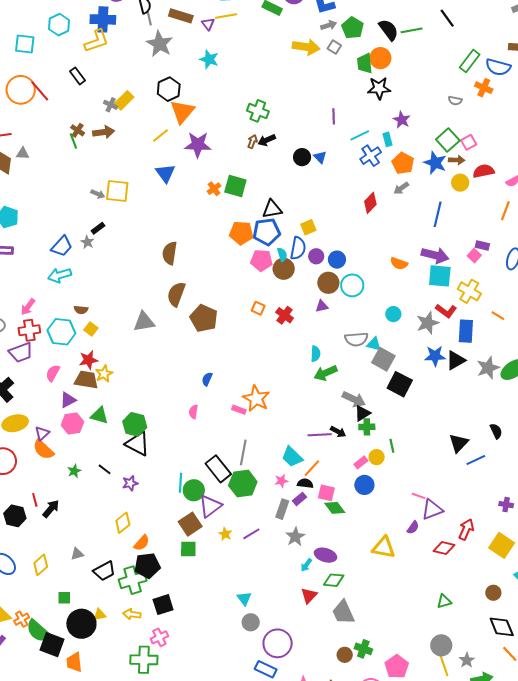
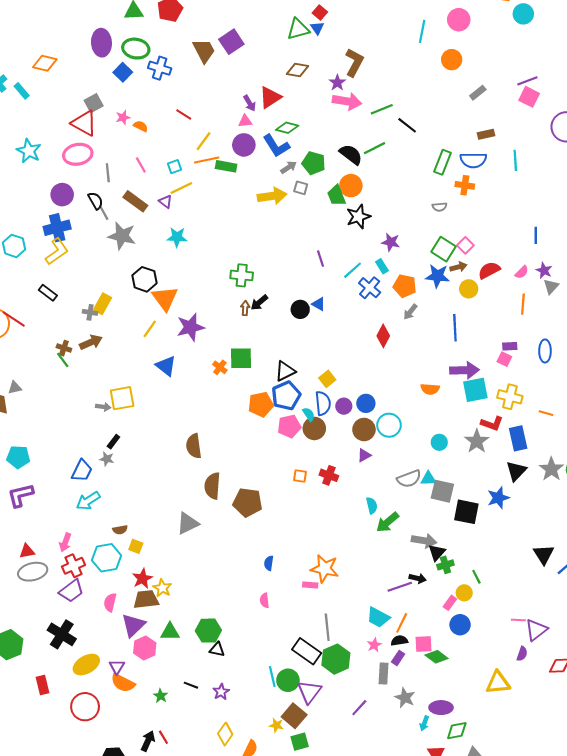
brown rectangle: (181, 16) -> (135, 201), turned 35
blue star: (435, 356) -> (498, 498), moved
purple triangle: (68, 400) -> (133, 625), size x1.4
black triangle: (138, 444) -> (217, 649), size x0.6
red line: (35, 500) -> (163, 737), moved
yellow star: (225, 534) -> (276, 725), moved

